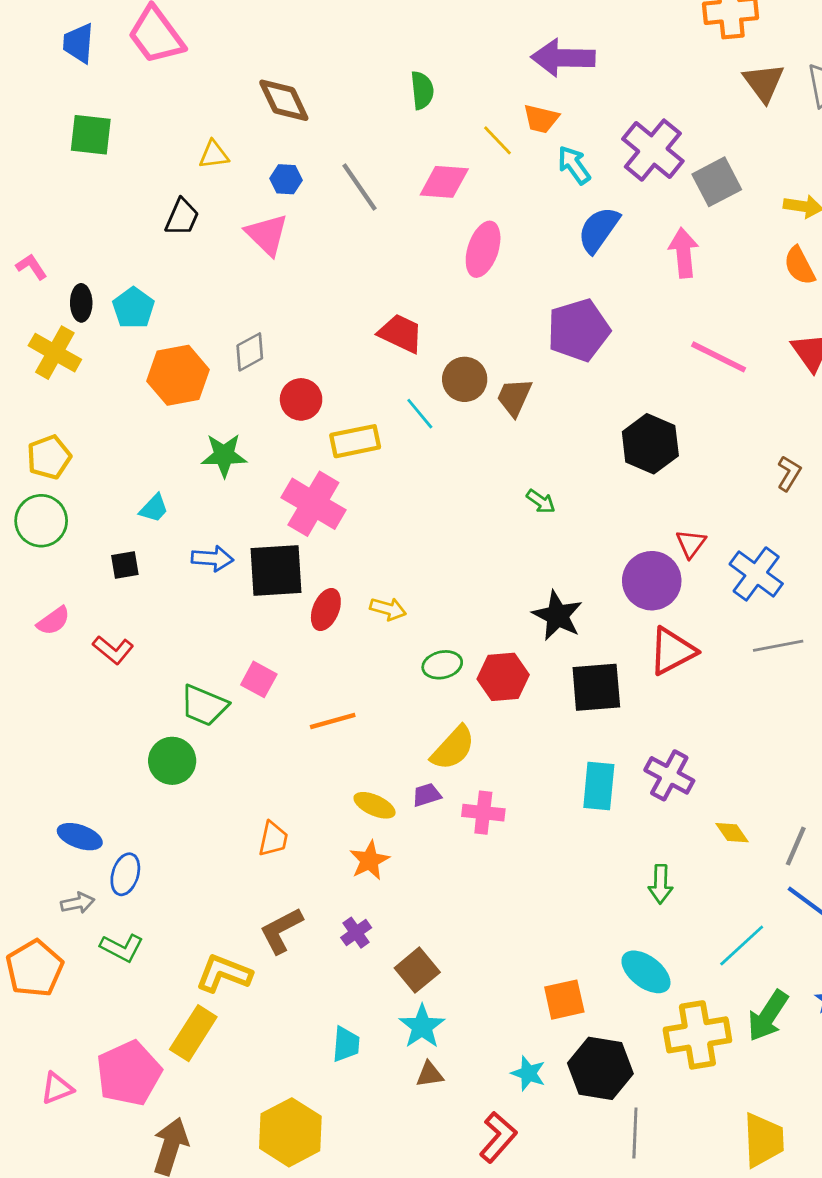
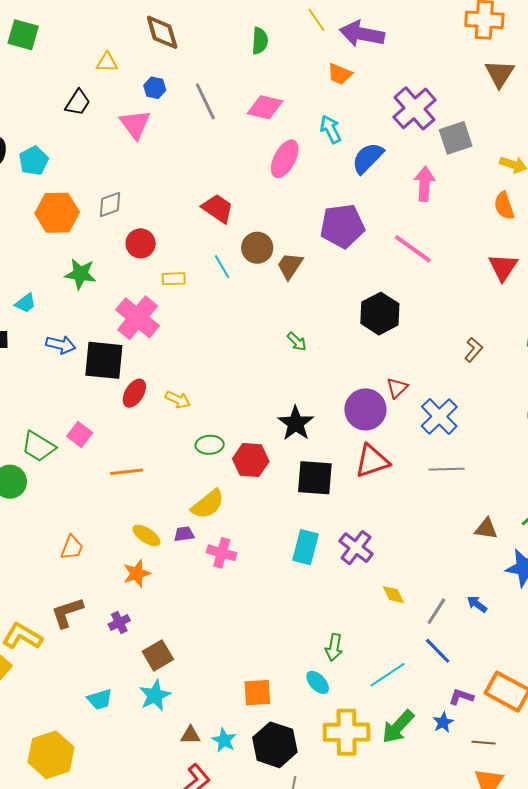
yellow line: (497, 140) -> (317, 20), moved
cyan arrow: (574, 165) -> (331, 129), moved
pink line: (719, 357) -> (413, 249), moved
yellow rectangle: (355, 441) -> (174, 279), size x0.7
green arrow: (661, 884) -> (334, 647), moved
cyan ellipse: (646, 972) -> (318, 682), size x0.7
cyan trapezoid: (346, 1044) -> (100, 699), turned 60
brown triangle: (430, 1074) -> (190, 735), moved

